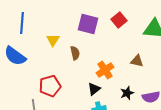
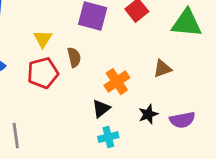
brown triangle: (137, 61) -> (162, 69), turned -32
red pentagon: (50, 86) -> (43, 73), moved

